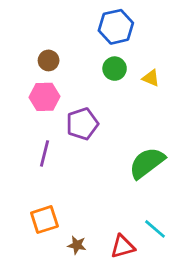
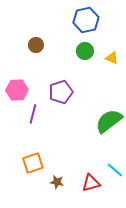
pink hexagon: (44, 97) -> (17, 90), moved

